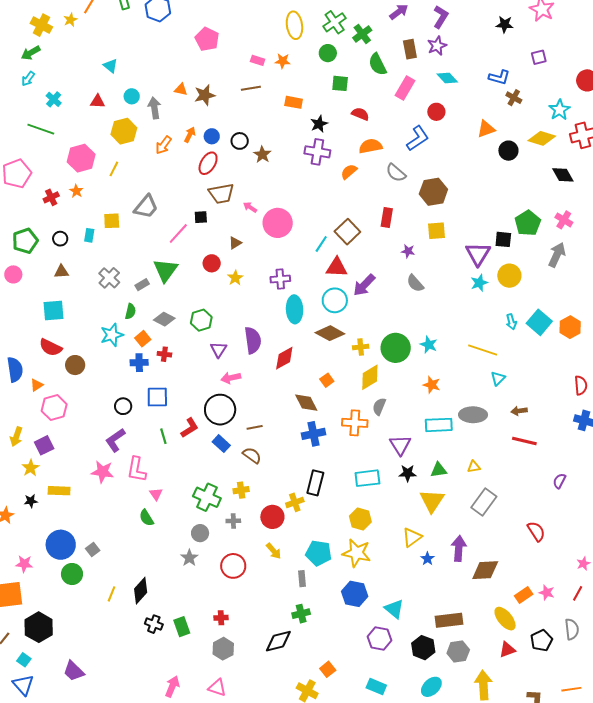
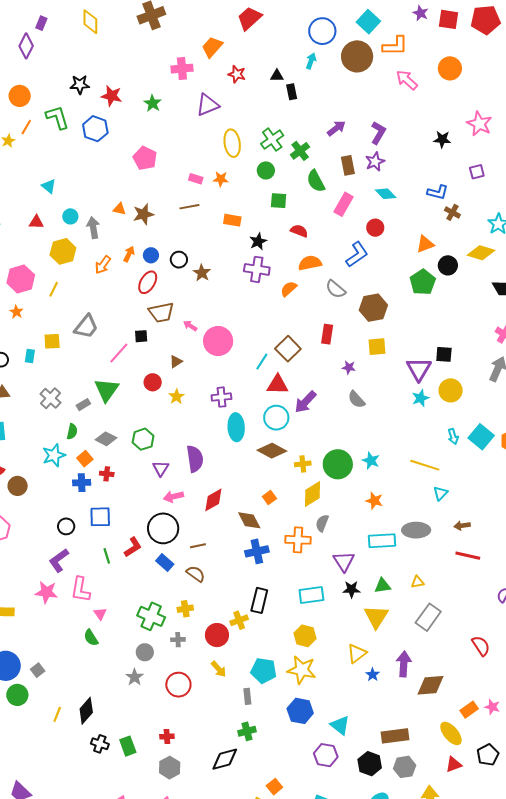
green pentagon: (528, 223) -> (423, 282), moved
red diamond: (284, 358) -> (213, 500), moved

